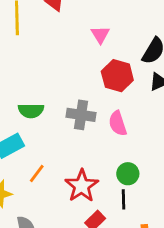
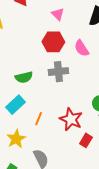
red hexagon: (117, 76) -> (53, 42), moved
pink semicircle: (118, 123) -> (82, 48), moved

